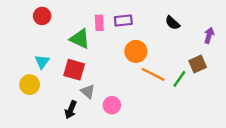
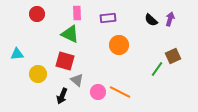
pink rectangle: (99, 23) -> (77, 13), moved
purple arrow: (209, 35) -> (170, 19), moved
cyan triangle: (42, 62) -> (17, 54), moved, turned 48
orange line: (153, 74) -> (120, 92), moved
yellow circle: (30, 85) -> (38, 74), moved

